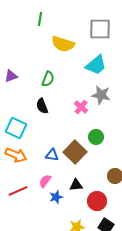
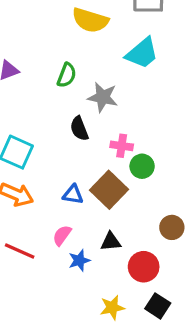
gray star: (101, 95) -> (103, 97), moved
black semicircle: (42, 106) -> (79, 129), moved
pink cross: (81, 107) -> (122, 146), moved, turned -32
red line: (18, 191) -> (20, 251), turned 48

